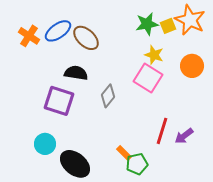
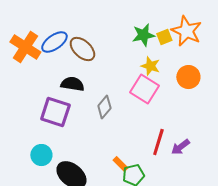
orange cross: (29, 36) -> (25, 47), size x1.4

